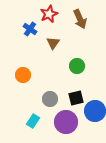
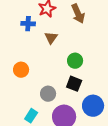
blue cross: (30, 29) -> (28, 24), turned -32
black square: (76, 98) -> (74, 84), moved, turned 35

